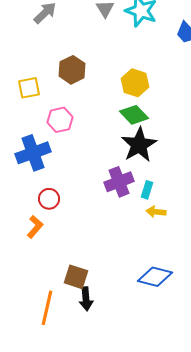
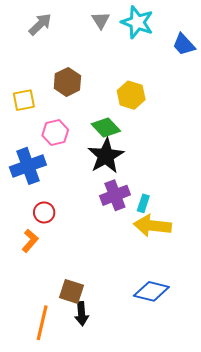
green diamond: (134, 115) -> (106, 127), moved
black star: (139, 145) -> (106, 156), moved
yellow arrow: (156, 212) -> (152, 226), size x1.8

